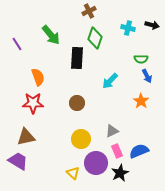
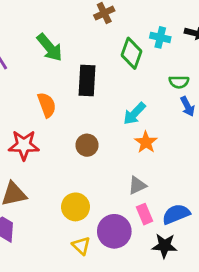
green diamond: (95, 38) -> (132, 53), moved
orange semicircle: (38, 77) -> (47, 105), moved
orange star: (141, 101) -> (146, 142), moved
yellow circle: (81, 139) -> (76, 207), moved
black star: (120, 173) -> (165, 246), moved, turned 30

